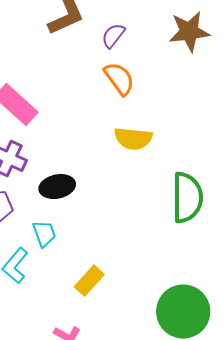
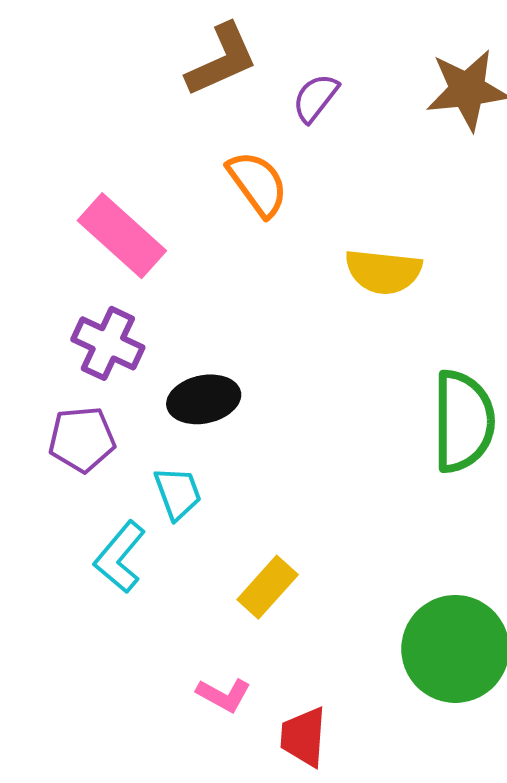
orange semicircle: (119, 79) -> (258, 184), moved
yellow semicircle: (133, 139) -> (383, 272), moved

